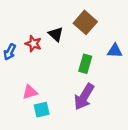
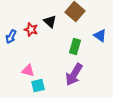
blue triangle: (115, 51) -> (100, 36), turned 32
pink triangle: (30, 92) -> (28, 71), turned 32

